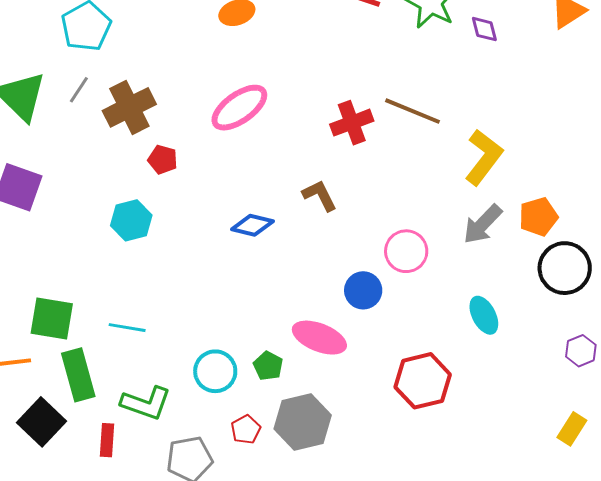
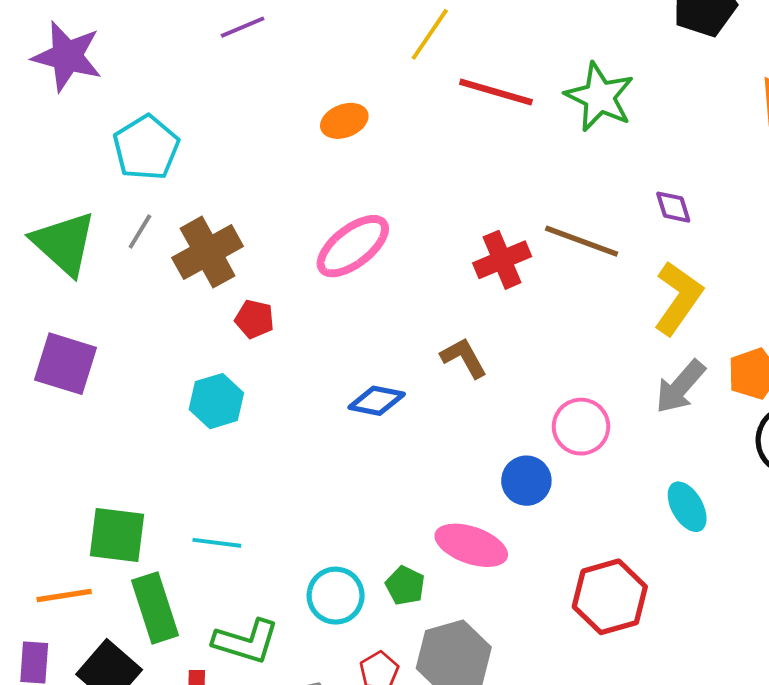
purple diamond: (484, 29) -> (673, 207), moved

